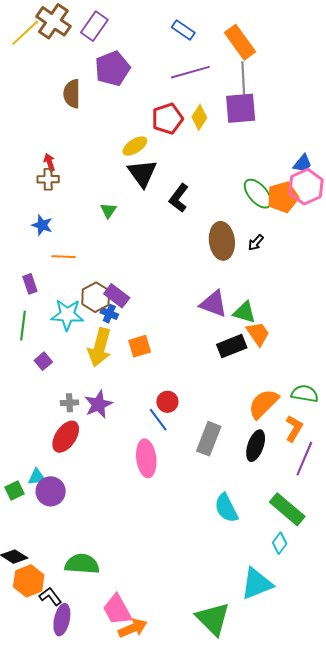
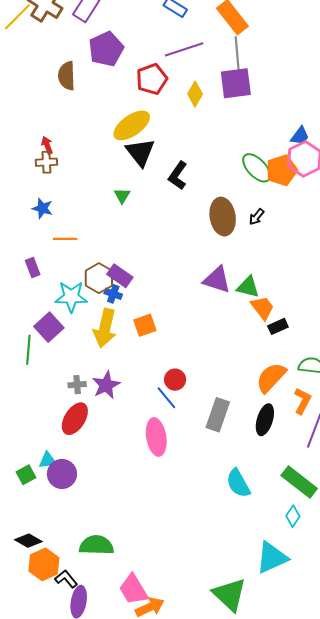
red pentagon: (167, 119) -> (152, 79), moved
yellow ellipse: (135, 146) -> (132, 125), size x1.5
green triangle: (108, 210) -> (122, 196), moved
green line: (23, 326) -> (28, 350), moved
black rectangle: (232, 346) -> (278, 326), moved, size x0.7
purple square: (43, 361) -> (49, 327), moved, size x1.6

